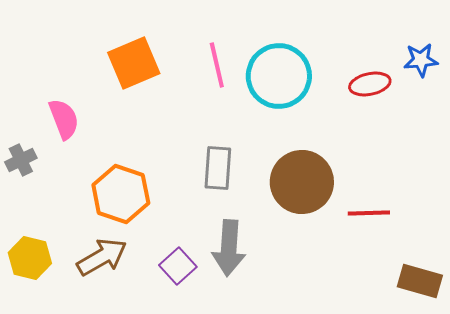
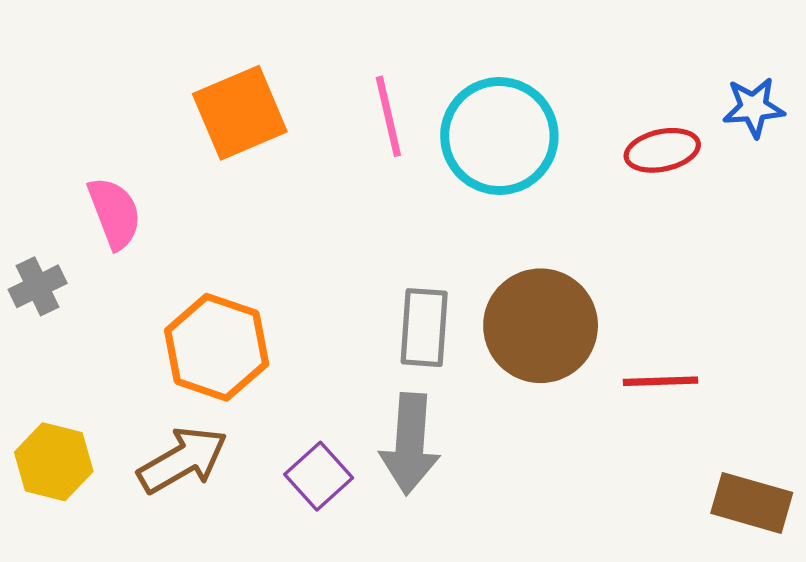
gray rectangle: (218, 168) -> (424, 328), moved

